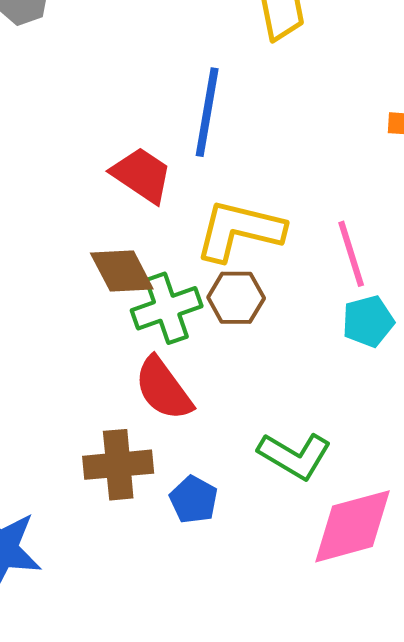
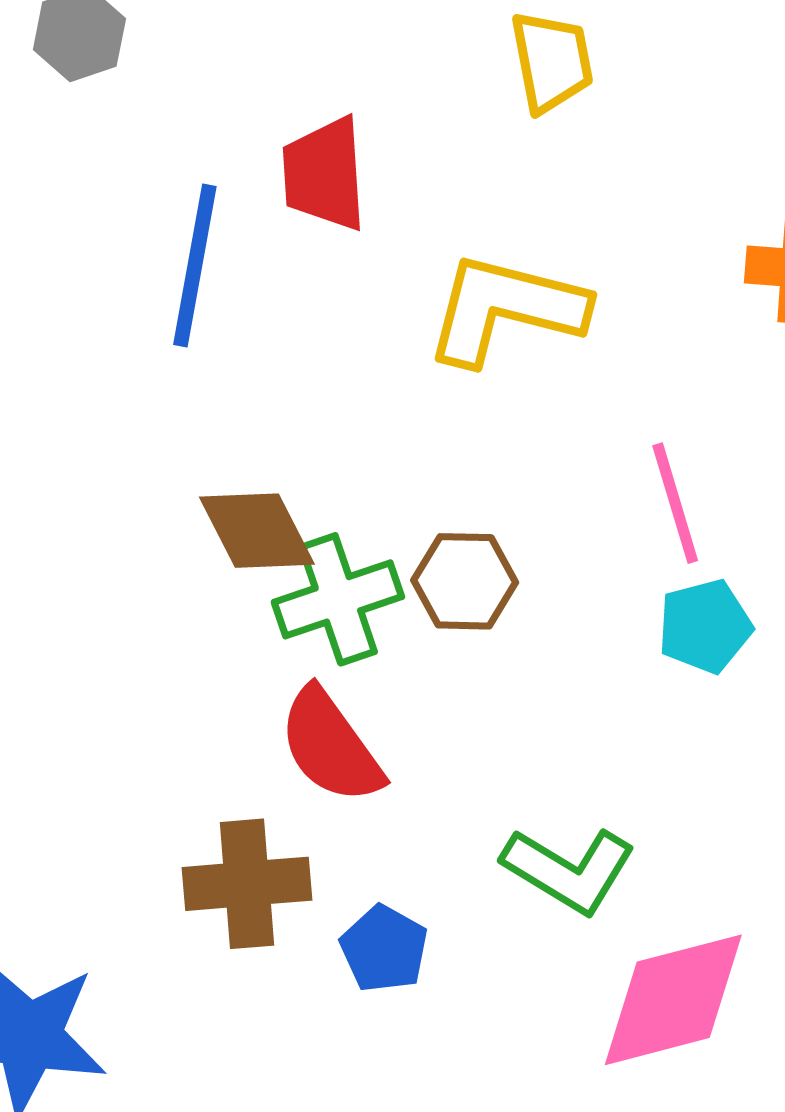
blue line: (207, 112) -> (195, 266), moved
red trapezoid: (142, 175) -> (324, 174), moved, turned -128
yellow L-shape: (239, 230) -> (506, 309), moved

